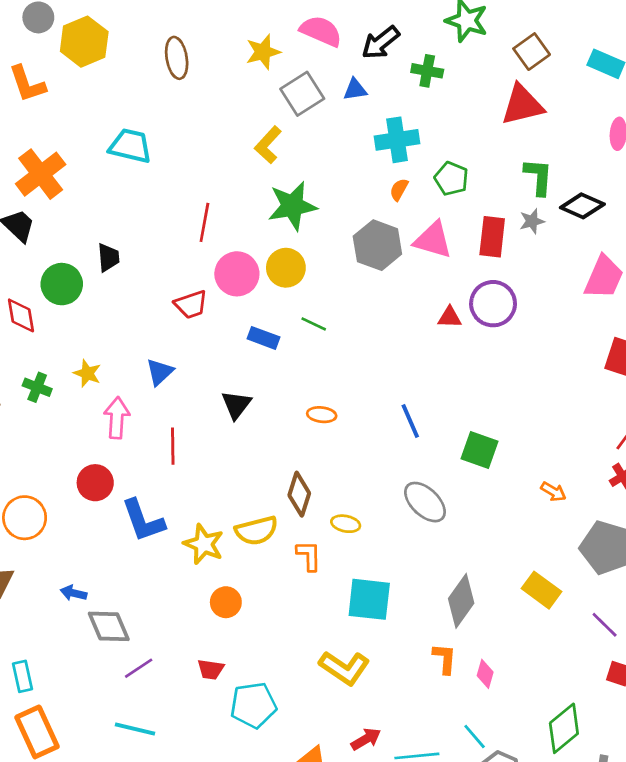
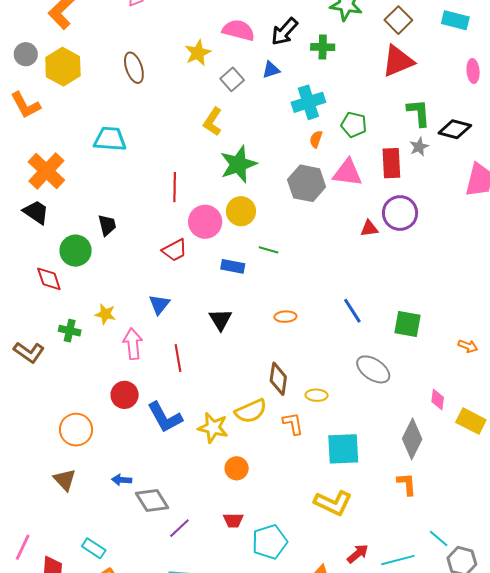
gray square: (302, 94) -> (232, 79), size x0.7
pink diamond: (485, 674) -> (438, 400), moved
cyan rectangle: (23, 676) -> (94, 548), turned -35

